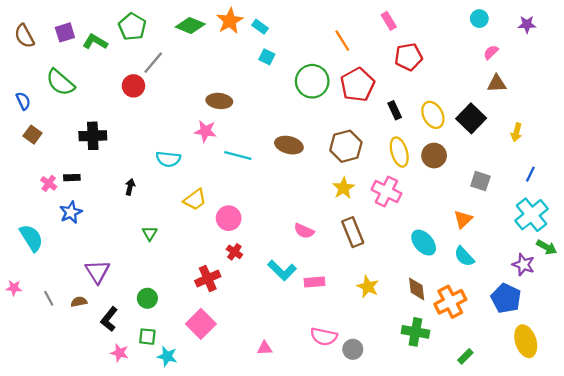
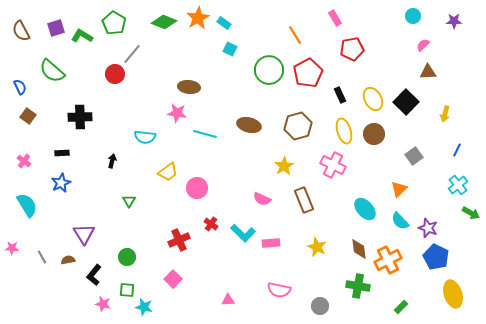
gray square: (480, 181) -> (414, 156), turned 36
pink cross: (49, 183) -> (24, 161), moved
yellow star: (344, 188) -> (284, 166), moved
cyan cross: (532, 215) -> (458, 185), size x0.7
red cross: (234, 252) -> (211, 224), moved
purple star: (523, 265) -> (428, 228), moved
pink square: (201, 324) -> (173, 279), size x0.7
gray circle: (353, 349) -> (320, 306), moved

